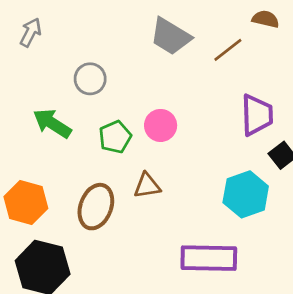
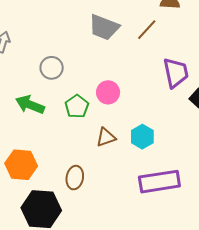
cyan hexagon: (246, 194) -> (142, 137), moved, size x0.7
brown ellipse: (96, 207) -> (75, 178), moved, size x0.7

